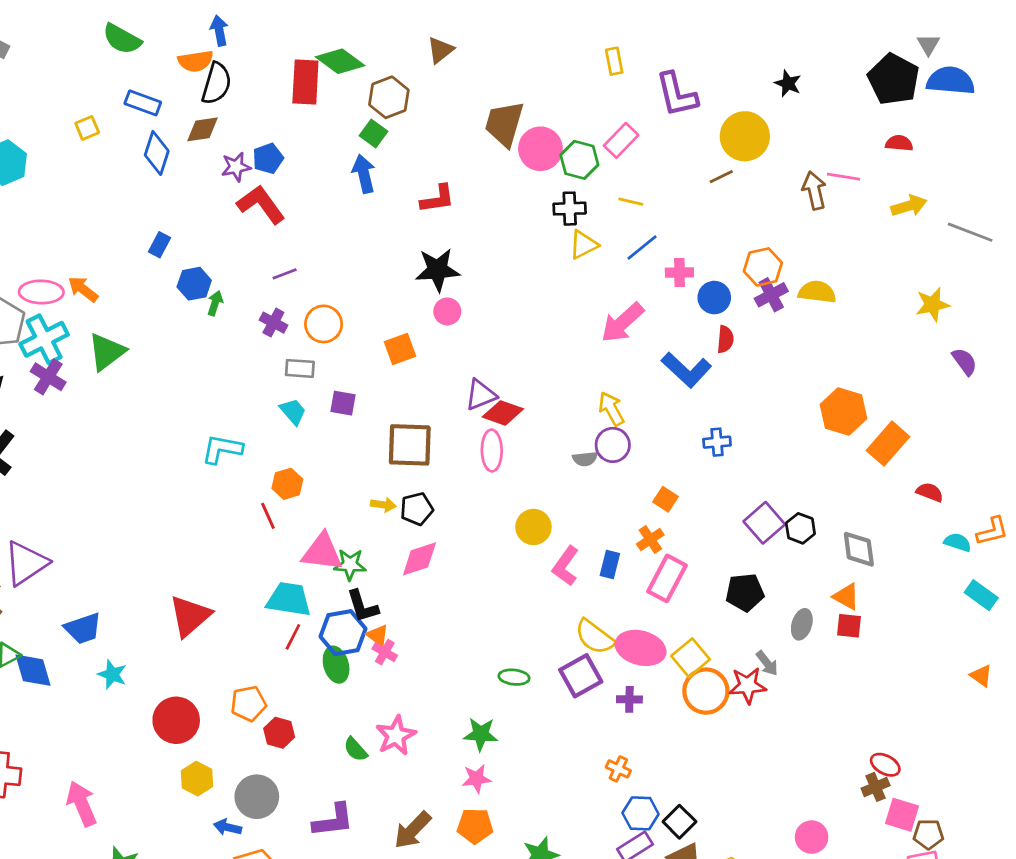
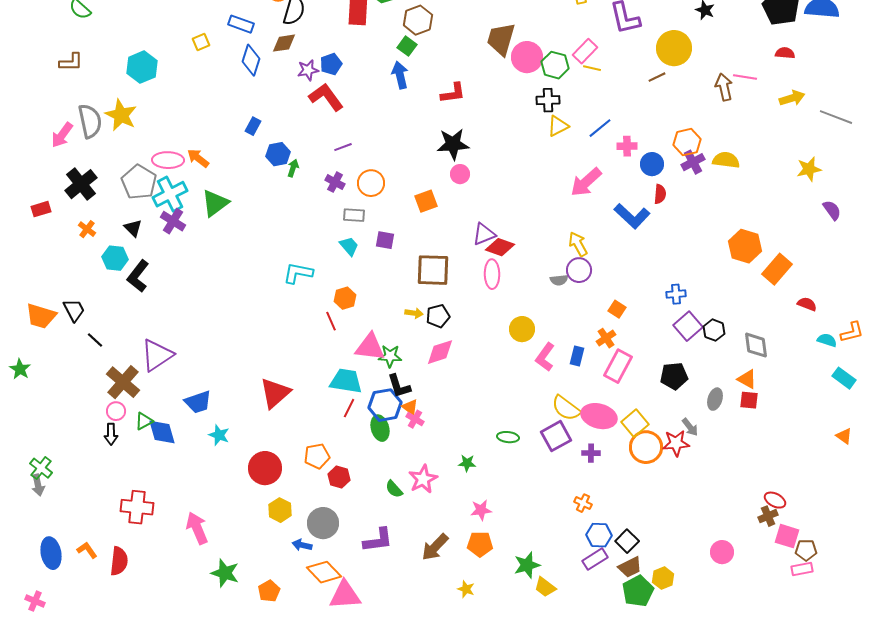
yellow line: (631, 202) -> (592, 68), moved
blue cross: (717, 442) -> (676, 294), moved
green star: (481, 734) -> (467, 463), moved, size x0.7

